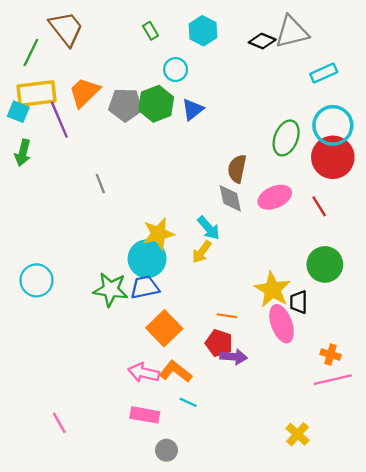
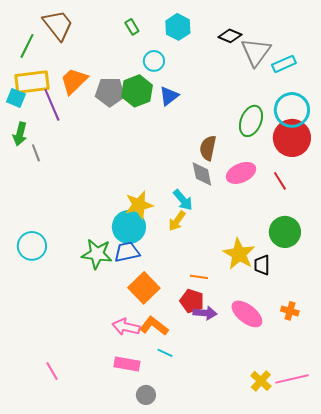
gray triangle: (292, 32) -> (256, 52), moved, turned -40
gray line: (100, 184) -> (36, 153), moved
pink ellipse: (282, 324) -> (247, 314), moved, turned -32
pink line: (333, 380) -> (292, 379), moved

